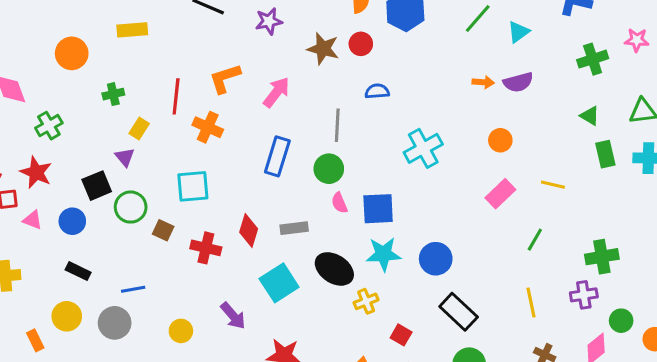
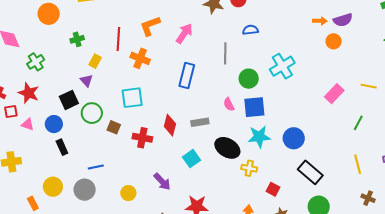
orange circle: (500, 140) -> (334, 41), moved
green circle: (329, 169) -> (249, 79), moved
black rectangle: (78, 271) -> (62, 147), moved, turned 42
cyan square: (279, 283) -> (191, 159), size x0.7
yellow cross: (366, 301) -> (249, 168), turned 35

